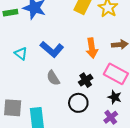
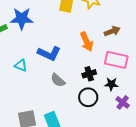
black cross: (86, 80) -> (89, 74), turned 32
black star: (115, 97) -> (111, 84), moved

